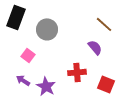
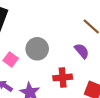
gray circle: (47, 29) -> (37, 49), moved

